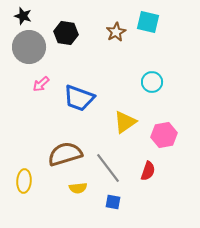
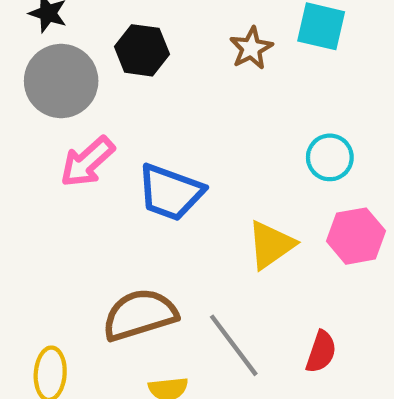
pink arrow: (41, 84) -> (87, 162), size x1.5
pink hexagon: (164, 135) -> (356, 236), moved

